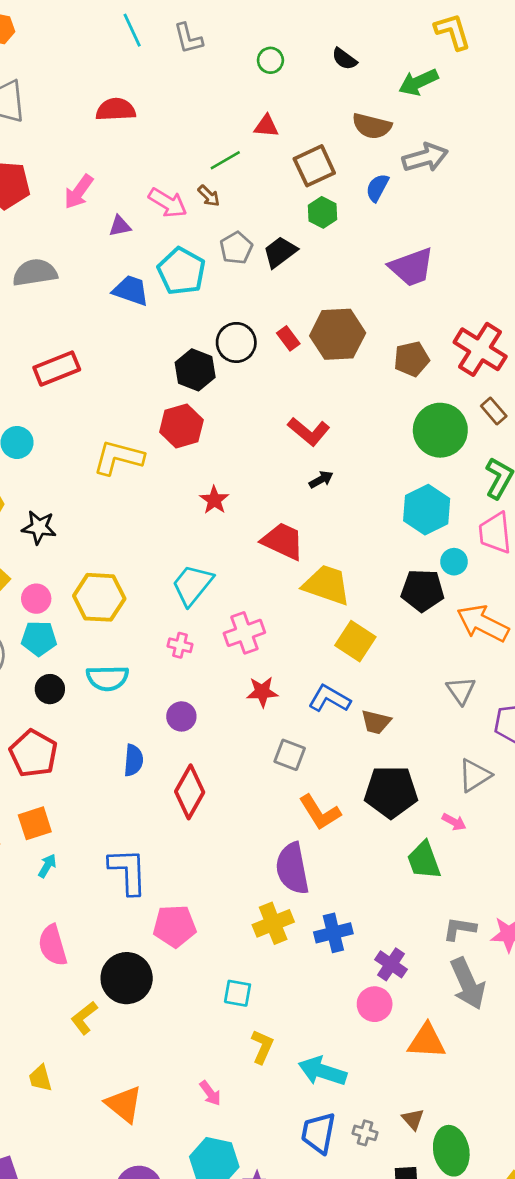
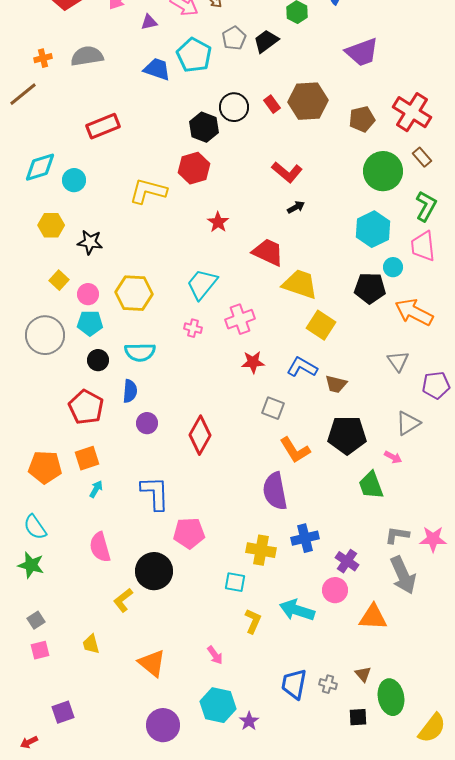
purple circle: (181, 716) -> (147, 423), moved
blue semicircle: (133, 760) -> (130, 391), moved
yellow cross: (273, 923) -> (261, 550), moved, turned 32
cyan arrow: (323, 1071) -> (297, 610), moved

